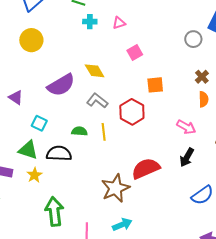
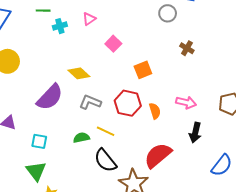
orange semicircle: (204, 99) -> (155, 111), moved
yellow line: (104, 132) -> (106, 131), turned -42
green triangle: (28, 150) -> (36, 171), turned 50
black semicircle: (59, 153) -> (105, 160), moved, turned -115

